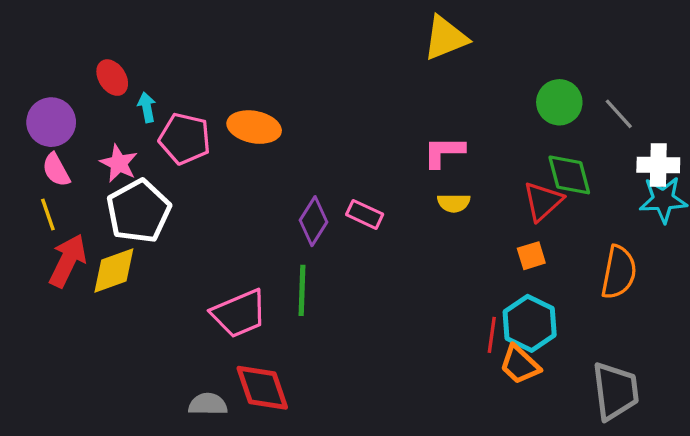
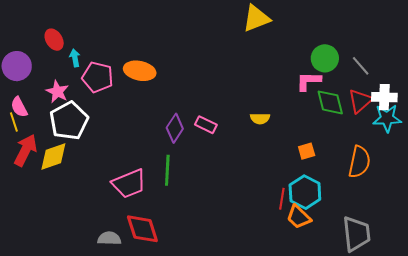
pink L-shape: (444, 152) -> (309, 81), moved
pink semicircle: (56, 170) -> (19, 107), moved
red triangle: (543, 201) -> (360, 101), moved

